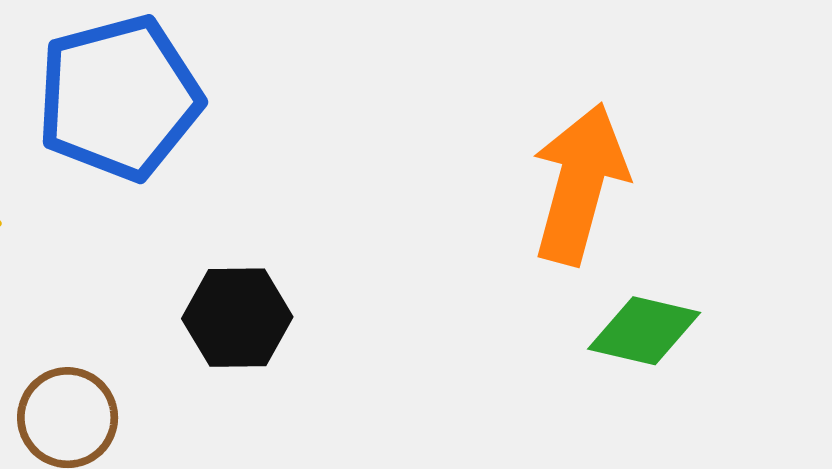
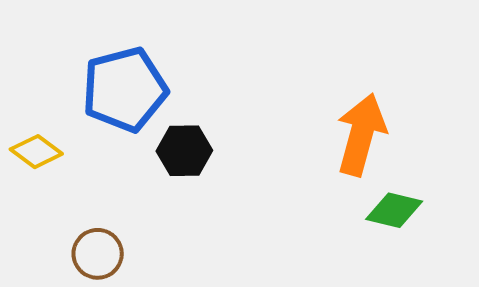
black hexagon: (237, 318) -> (184, 151), moved

